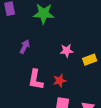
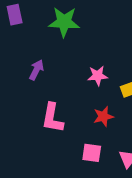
red star: (60, 81) -> (103, 116), moved

